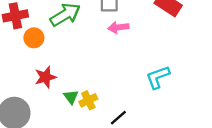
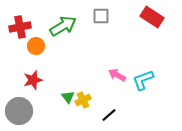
pink arrow: (118, 27) -> (117, 75), moved, turned 36
red star: (45, 77) -> (33, 80), moved

